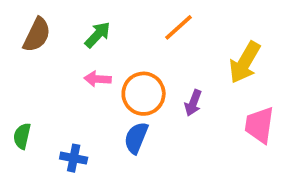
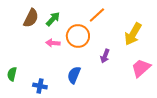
brown semicircle: (37, 35) -> (31, 18), moved
orange circle: (144, 94) -> (78, 36), moved
pink trapezoid: (259, 125) -> (141, 68), turned 40

